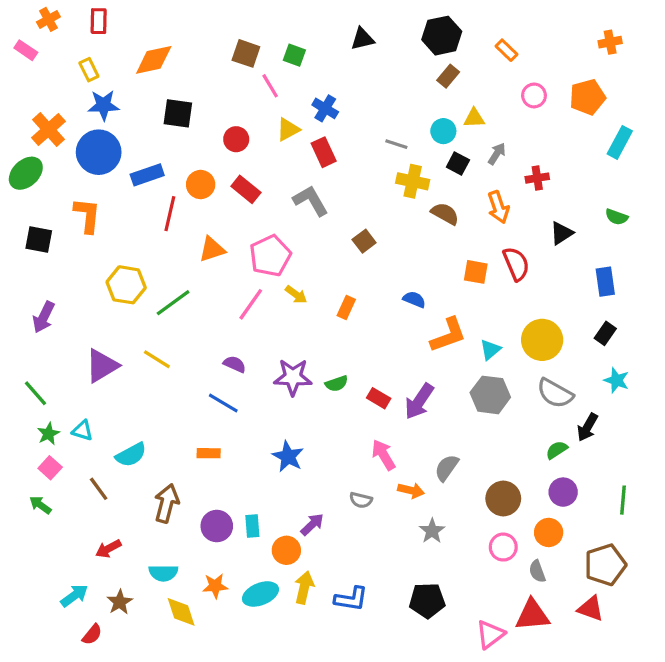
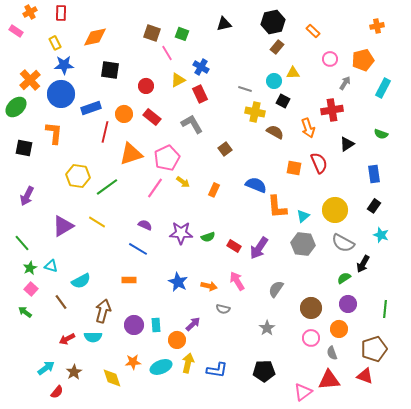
gray arrow: (497, 154) -> (345, 83), moved
red cross: (537, 178) -> (332, 110), size x1.5
orange triangle: (212, 249) -> (131, 154), size x1.4
blue semicircle: (414, 299) -> (256, 185), size x1.5
orange L-shape: (448, 335) -> (277, 207), turned 105
orange arrow: (411, 490) -> (209, 286), moved
cyan semicircle: (163, 573) -> (93, 337), moved

